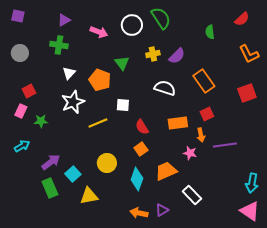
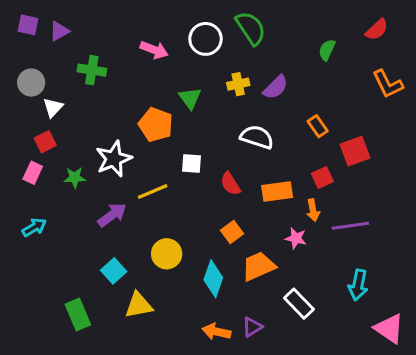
purple triangle: (64, 20) -> (59, 31), moved
green semicircle: (210, 32) -> (327, 50), turned 32
white triangle: (69, 73) -> (53, 107), moved
orange rectangle: (204, 81) -> (318, 126), size x0.6
red square: (247, 93) -> (355, 151), moved
green star: (41, 121) -> (75, 178), moved
red semicircle: (142, 127) -> (230, 184), moved
orange square: (141, 149) -> (232, 232), moved
purple arrow: (51, 162) -> (112, 215), moved
cyan arrow: (252, 183) -> (358, 285), moved
green rectangle: (50, 188) -> (78, 315), moved

